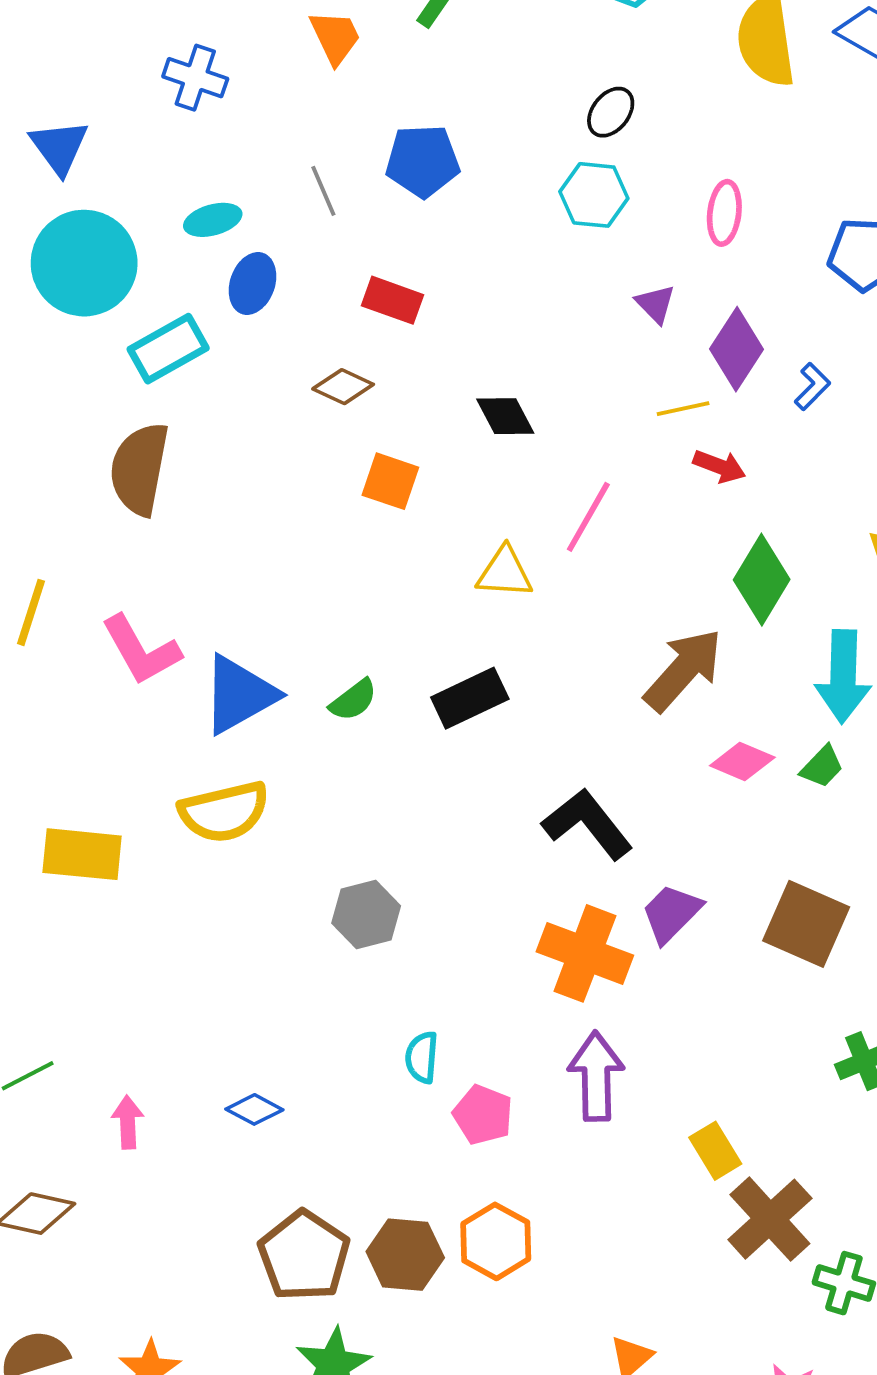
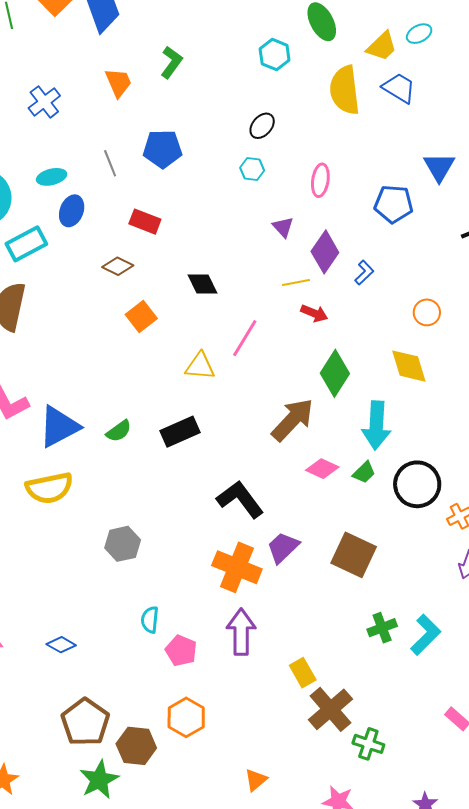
blue cross: (195, 78) -> (44, 102), turned 32
cyan hexagon: (594, 195) -> (252, 169), size x0.7
orange square: (390, 481) -> (141, 317), turned 32
brown hexagon: (405, 1255) -> (136, 746), moved

